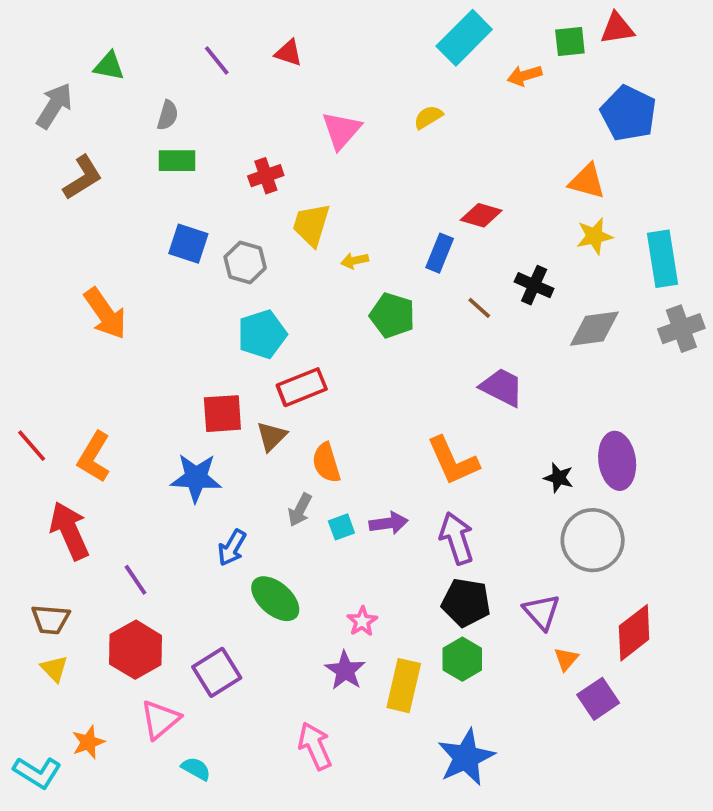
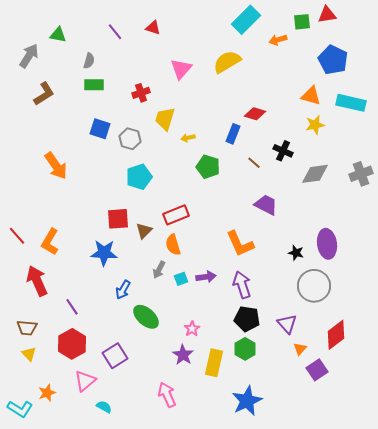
yellow semicircle: (428, 117) -> (227, 62), size x1.8
cyan rectangle: (662, 259) -> (351, 103), moved, turned -68
red rectangle: (302, 387) -> (176, 215), moved

